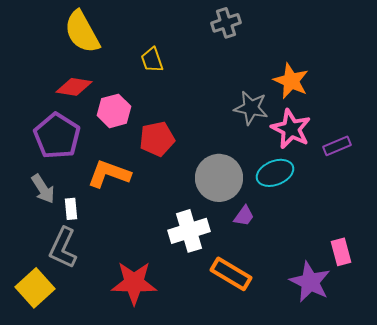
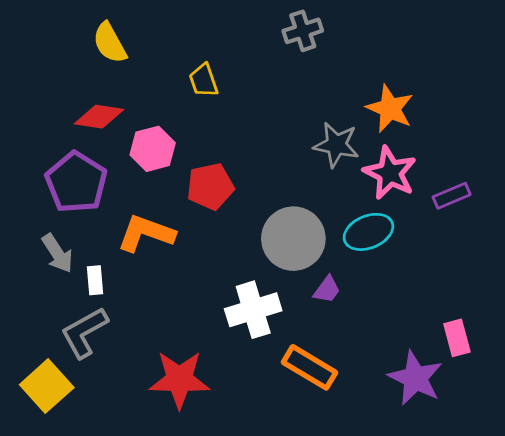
yellow semicircle: (82, 32) -> (110, 43), size x0.7
gray L-shape: (63, 248) -> (84, 332), turned 36

